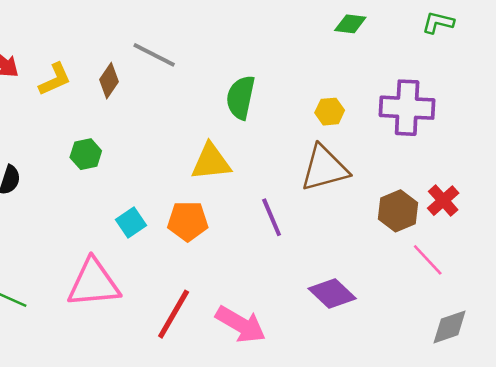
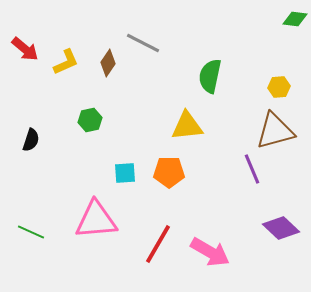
purple line: (272, 217) -> (252, 169), moved
cyan square: (131, 222) -> (125, 173), turned 30

